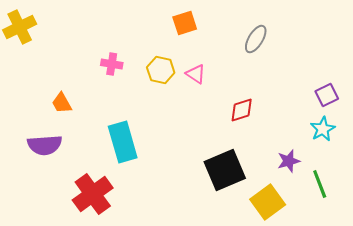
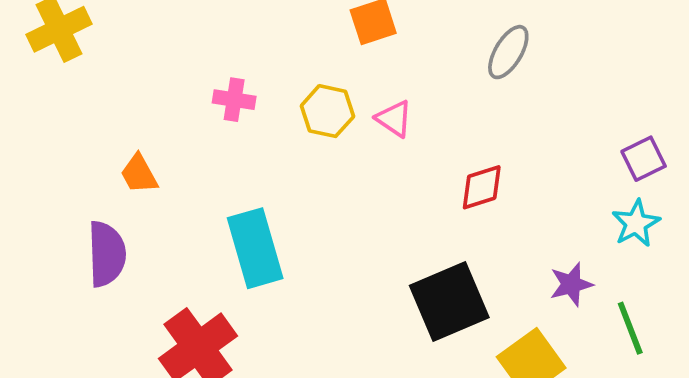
purple semicircle: (45, 145) -> (107, 254), turned -88

